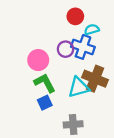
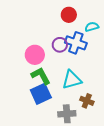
cyan semicircle: (92, 29) -> (92, 27), moved
brown cross: (95, 79) -> (87, 101), moved, size x0.6
blue square: (45, 103) -> (41, 94), size x1.5

